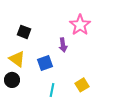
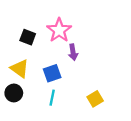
pink star: (80, 25) -> (59, 30), moved
cyan line: (52, 90) -> (52, 98), moved

